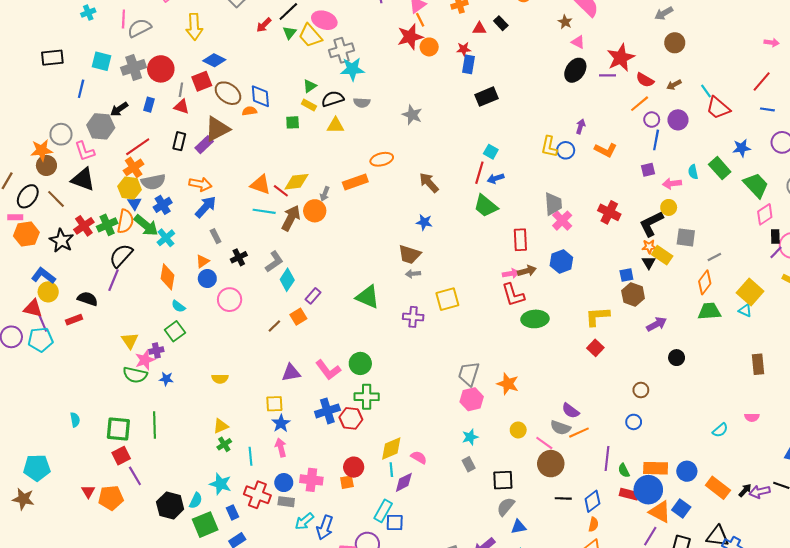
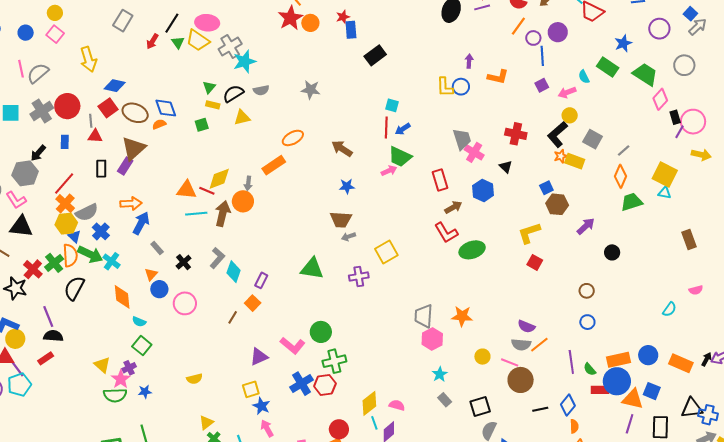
gray square: (686, 237) -> (593, 139), turned 36
black triangle: (649, 262) -> (506, 167), moved
pink arrow: (511, 274) -> (389, 171), moved
purple line: (113, 280) -> (48, 316), moved, turned -30

